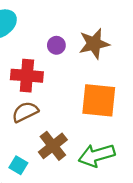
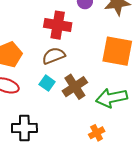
cyan square: (18, 165) -> (47, 83), moved

